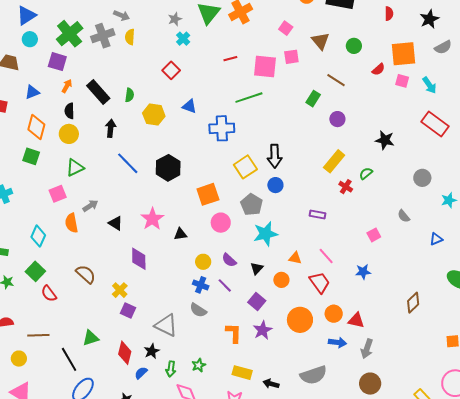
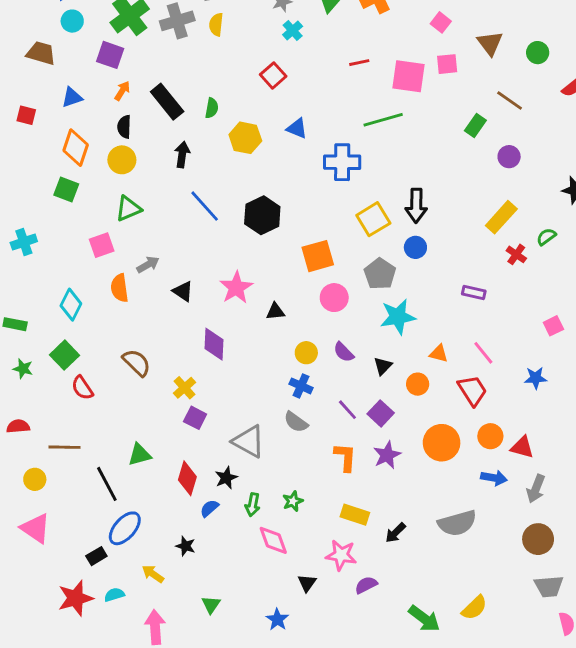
purple line: (225, 285) -> (347, 410), moved
black arrow: (271, 384) -> (395, 533), turned -63

